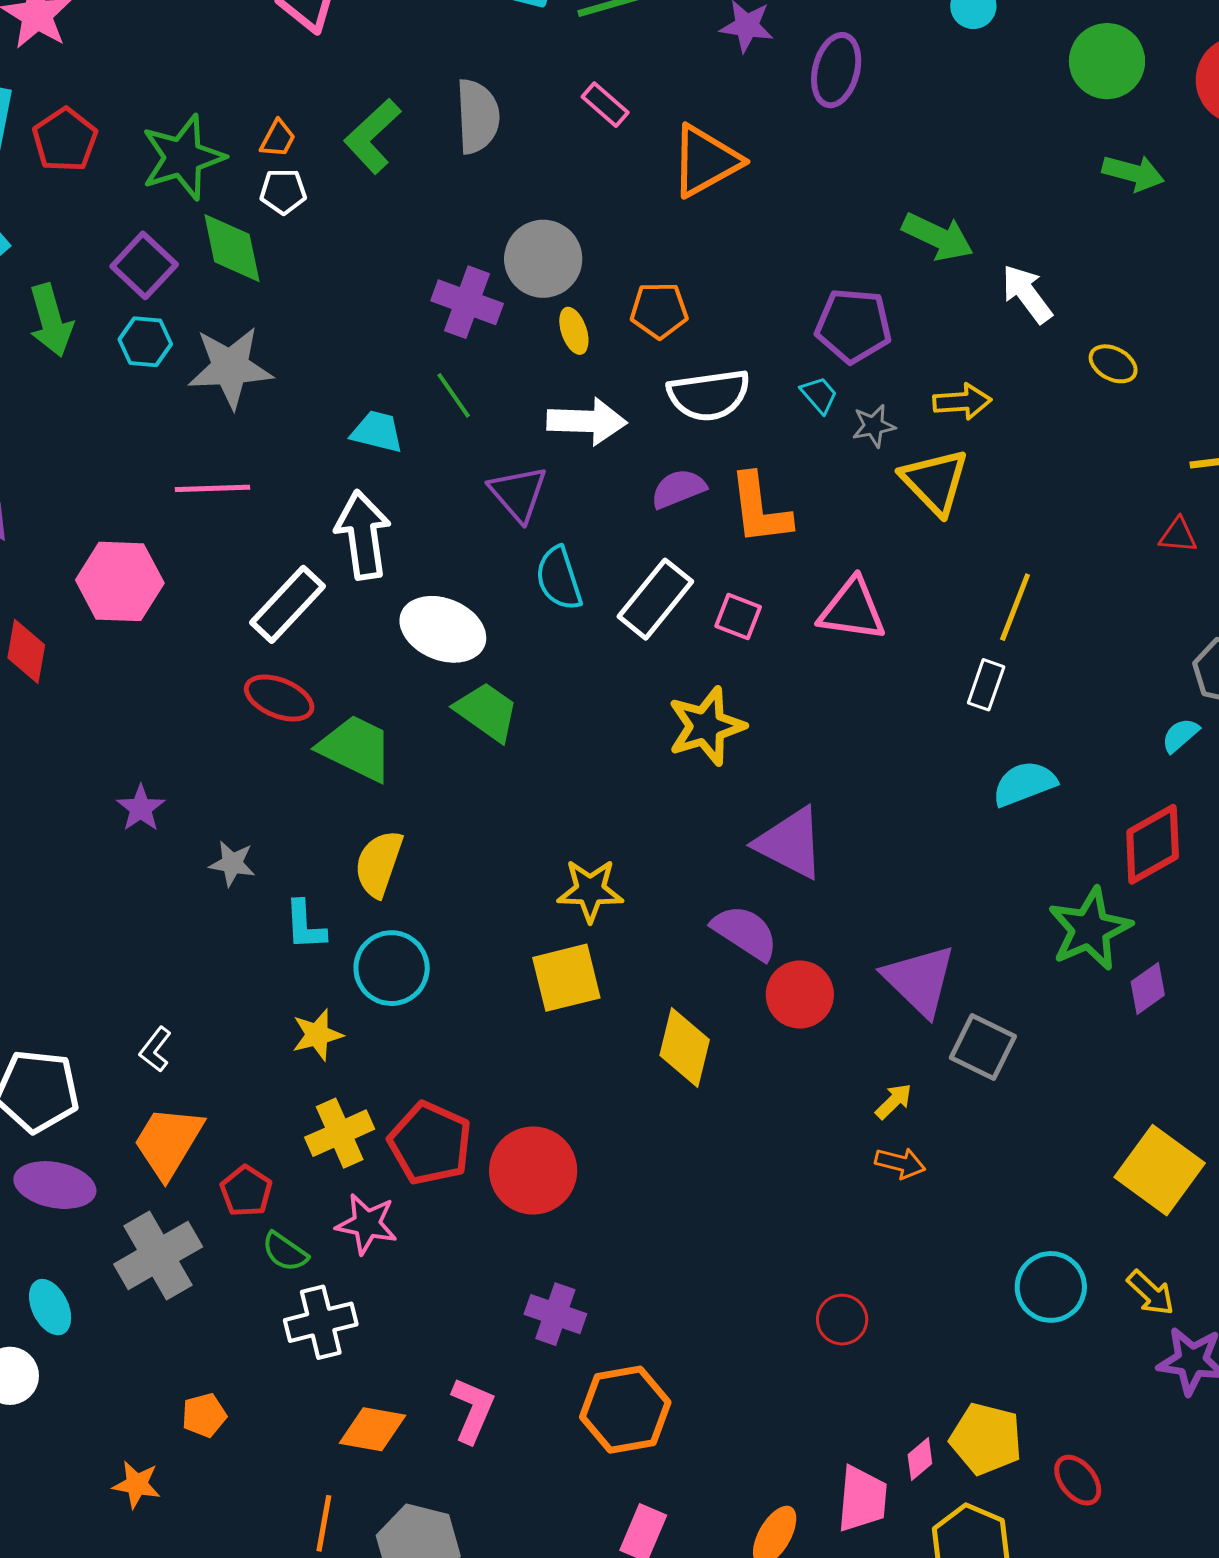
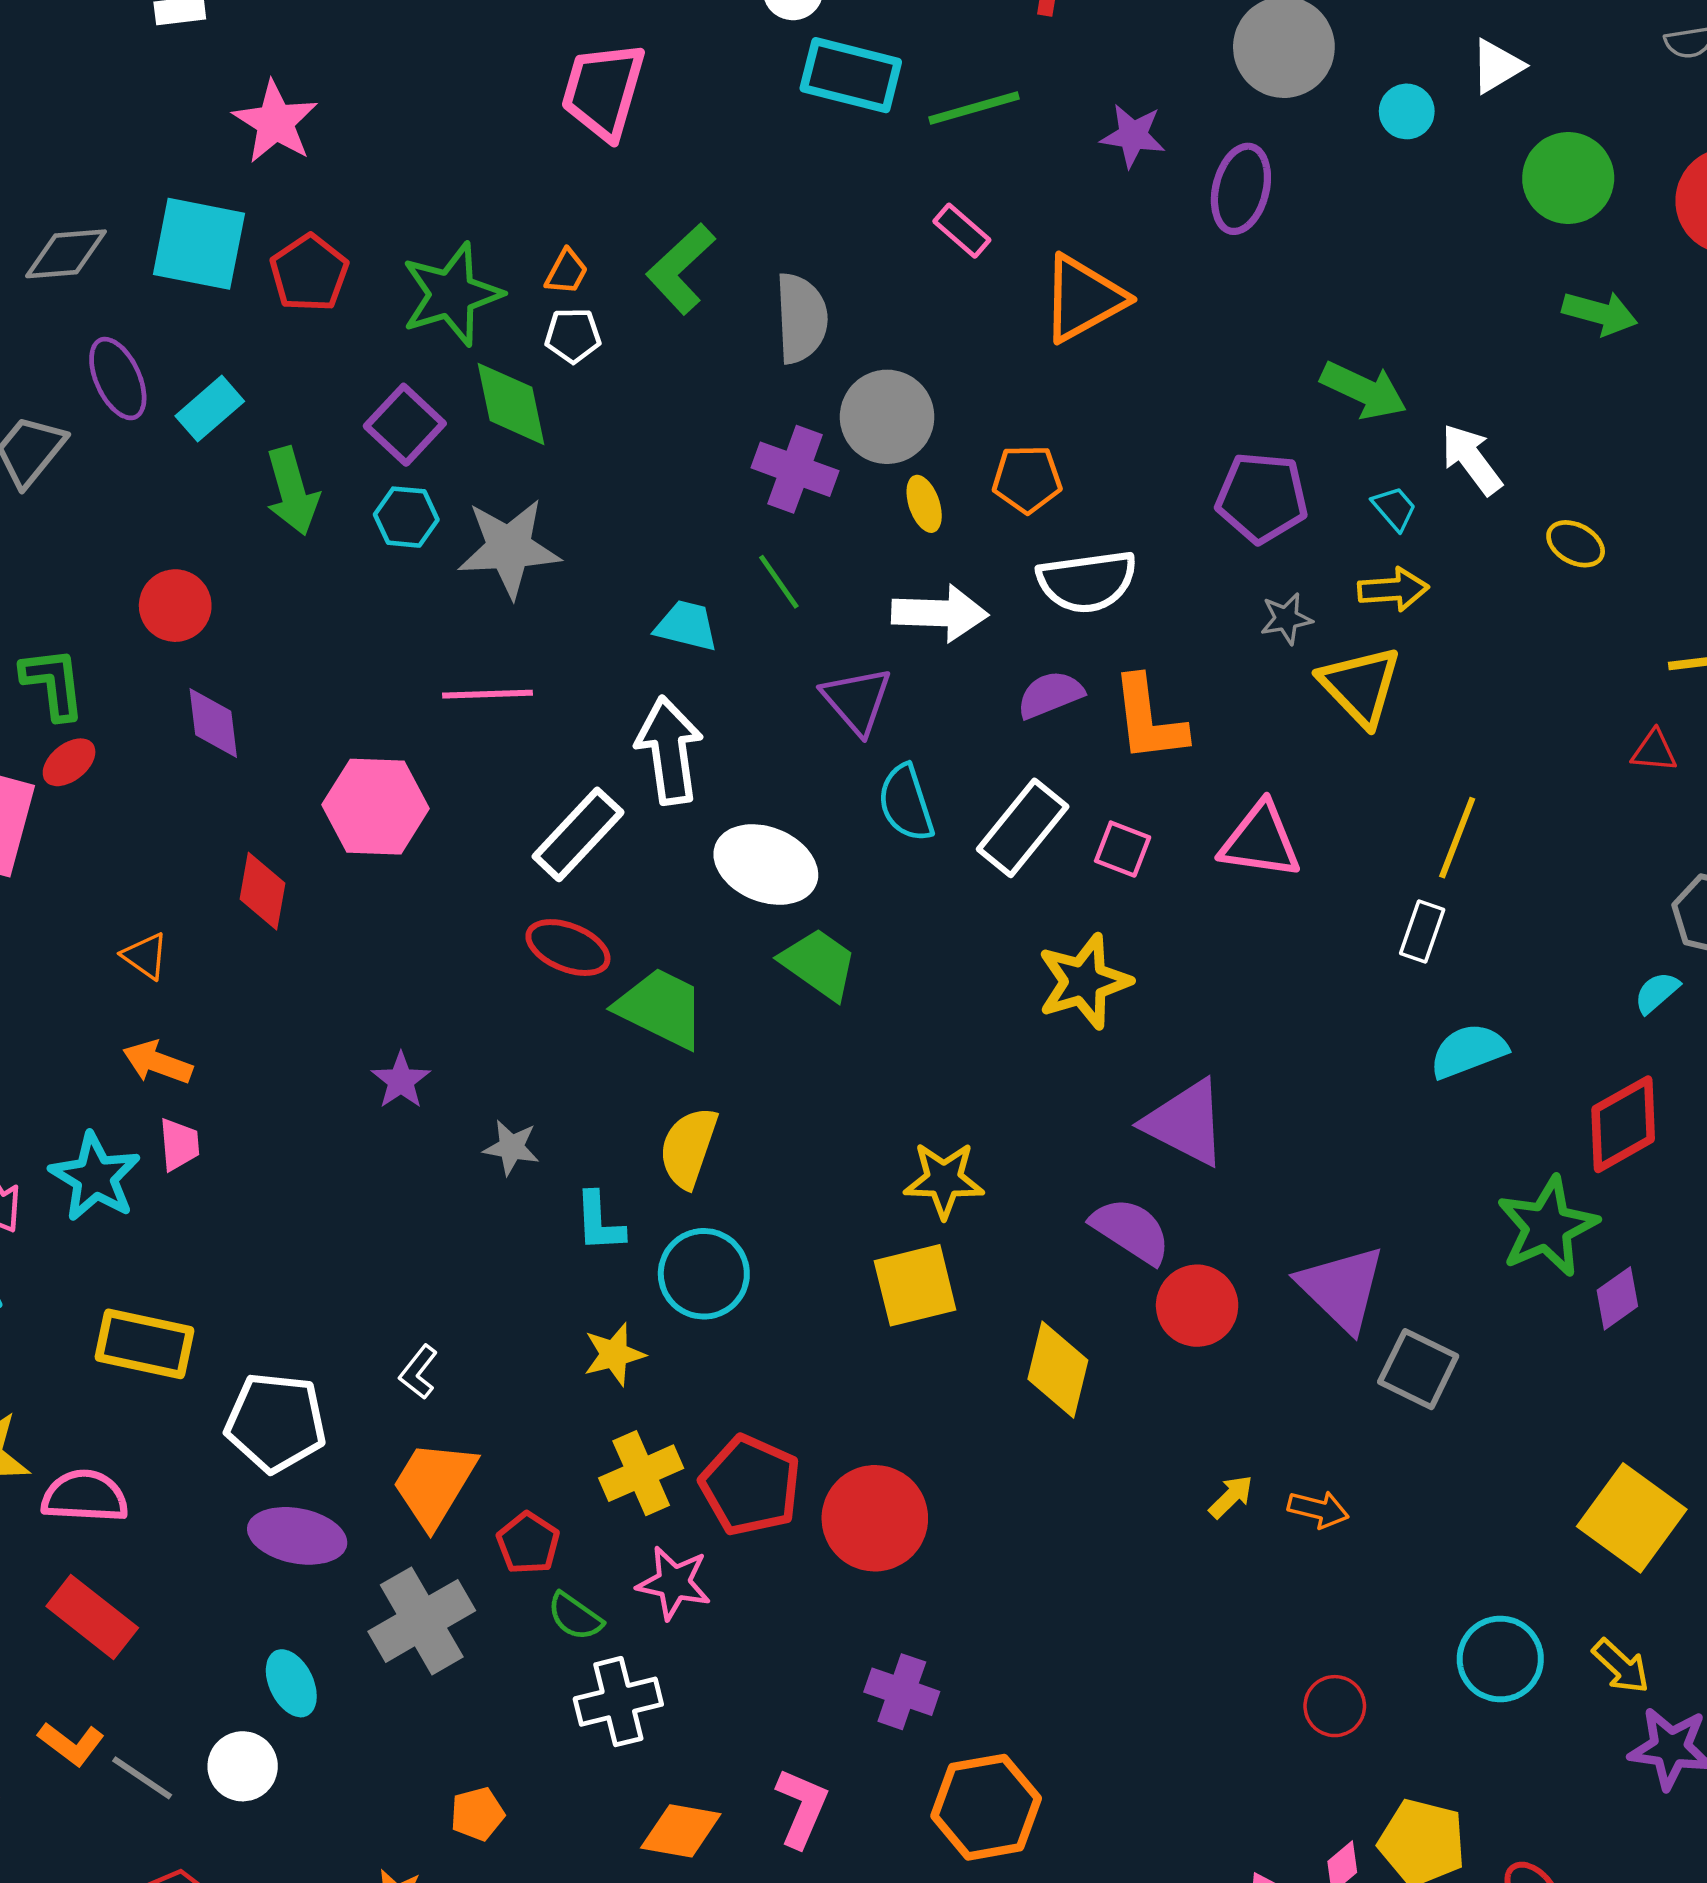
gray semicircle: (478, 116) -> (801, 318), moved
cyan trapezoid: (819, 395) -> (1394, 508), moved
yellow arrow: (894, 1101) -> (1231, 1497), moved
red circle: (842, 1320) -> (1335, 1706), moved

